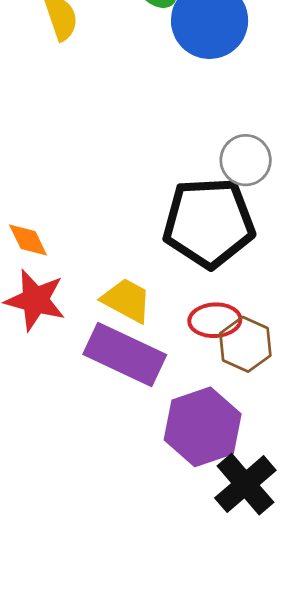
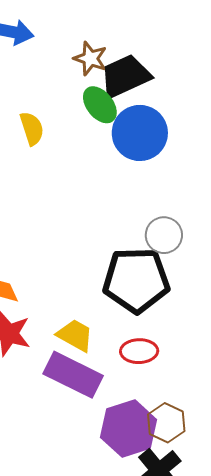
brown hexagon: (245, 344) -> (166, 423), moved

